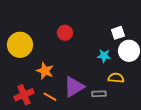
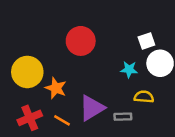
red circle: (65, 33) -> (81, 41), size x1.5
yellow circle: (20, 45) -> (27, 72), moved

